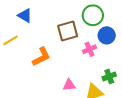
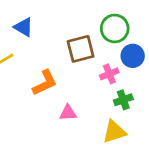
green cross: (109, 76) -> (123, 100), moved
pink triangle: (69, 85) -> (68, 113), moved

